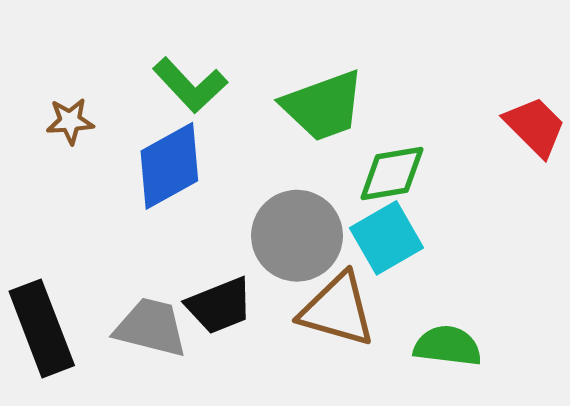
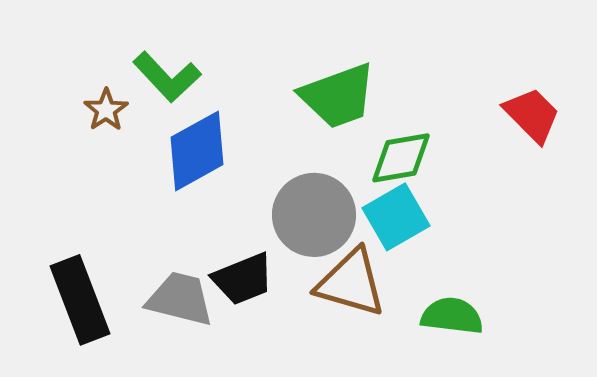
green L-shape: (190, 85) -> (167, 77), moved
brown star: (70, 121) -> (106, 110), turned -30

